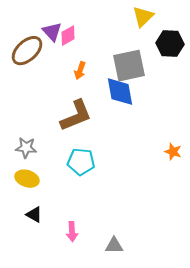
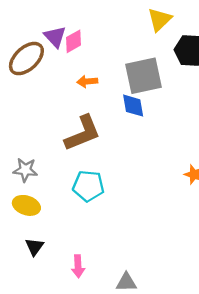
orange arrow: (80, 71) -> (87, 81), turned 66
blue diamond: (120, 92) -> (133, 106), size x0.7
black triangle: (34, 215) -> (34, 247), turned 36

